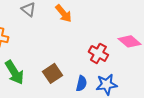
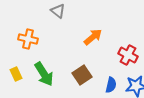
orange arrow: (63, 13) -> (93, 37), moved, turned -90

